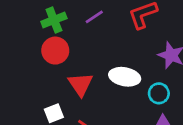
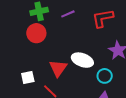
red triangle: (80, 84) -> (58, 68), moved

